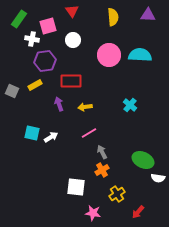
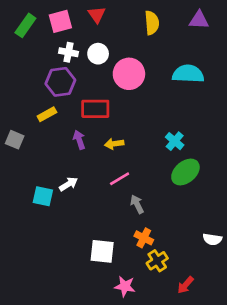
pink square: (48, 26) -> (60, 21), moved
white cross: (32, 39) -> (68, 52), moved
pink circle: (109, 55) -> (129, 74), moved
gray square: (12, 91) -> (15, 140), moved
cyan square: (32, 133) -> (43, 196), moved
green ellipse: (143, 160) -> (185, 172), moved, turned -65
orange cross: (102, 170) -> (144, 238), moved, turned -32

